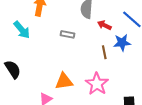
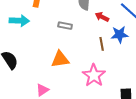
cyan arrow: (22, 30) -> (19, 21), turned -48
orange triangle: (64, 81) -> (60, 59), moved

